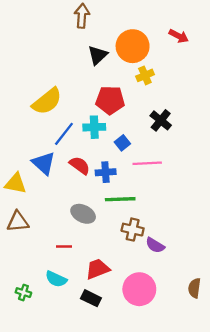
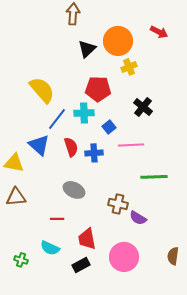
yellow semicircle: (47, 101) -> (42, 90), turned -92
red semicircle: (80, 165) -> (71, 147), turned 36
green line: (120, 199) -> (154, 177), moved
red trapezoid: (98, 269) -> (87, 239), turned -80
black rectangle: (91, 298) -> (81, 265), turned -54

